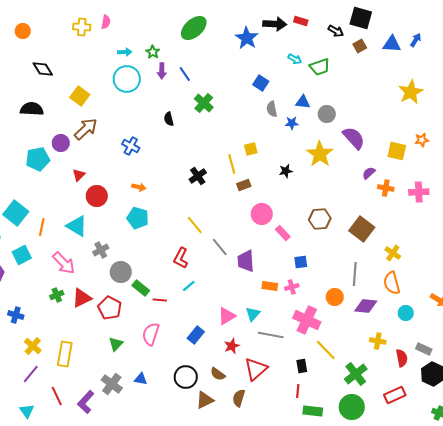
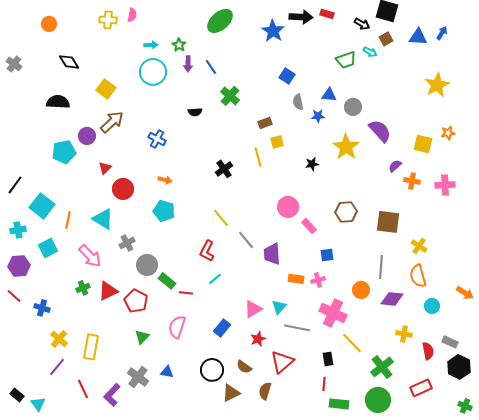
cyan arrow: (295, 59) -> (370, 52), moved
black semicircle: (169, 119) -> (195, 112), turned -80
brown rectangle: (244, 185) -> (265, 123), moved
brown square: (362, 229) -> (388, 222), turned -30
cyan triangle: (27, 411) -> (38, 404), moved

